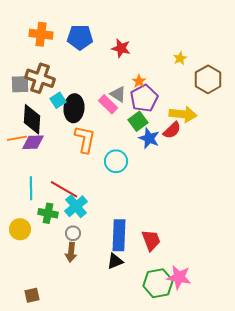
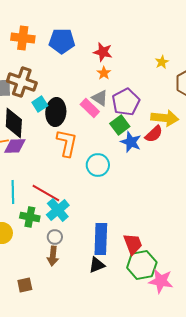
orange star: (139, 81) -> (104, 73), moved
green hexagon: (158, 283) -> (142, 265), moved
brown square: (32, 295) -> (25, 285), moved

